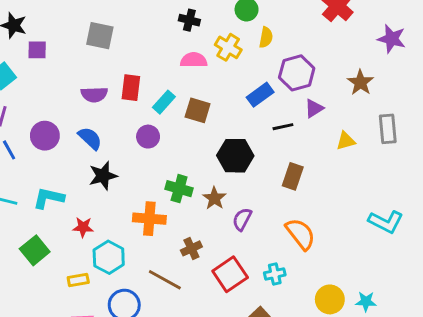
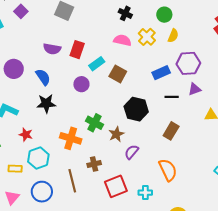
purple square: (37, 50) -> (21, 11), turned 32
brown line: (165, 280) -> (72, 181), turned 35

